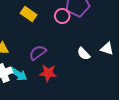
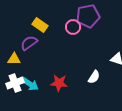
purple semicircle: (38, 53) -> (29, 43), moved
white semicircle: (84, 54) -> (94, 77), moved, turned -104

